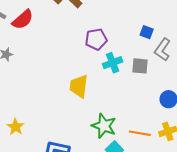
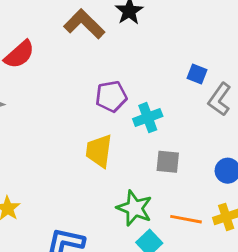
purple pentagon: (96, 39) -> (111, 96), moved
gray square: (140, 66) -> (168, 162), moved

